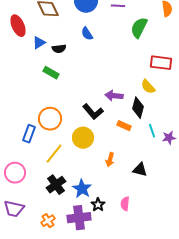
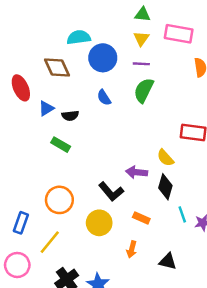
green semicircle: (139, 28) -> (144, 90), moved
yellow semicircle: (148, 87) -> (165, 158), moved
orange rectangle: (124, 126) -> (141, 218), moved
blue rectangle: (29, 134) -> (21, 223), moved
yellow line: (54, 154) -> (50, 242), moved

